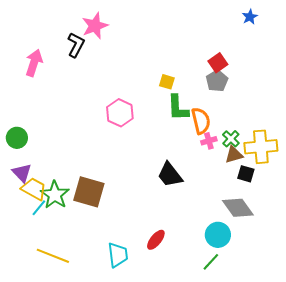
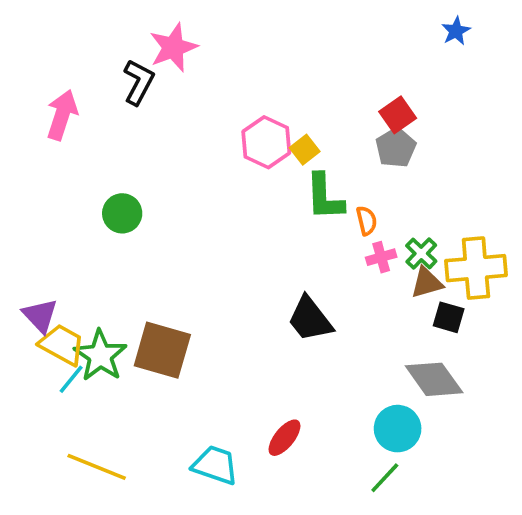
yellow square: (167, 82) -> (305, 150), turned 35
pink hexagon: (120, 113) -> (266, 142), moved
orange semicircle: (201, 121) -> (367, 221), size x0.6
green circle: (17, 138) -> (122, 213), moved
cyan trapezoid: (118, 255) -> (215, 465), turned -64

